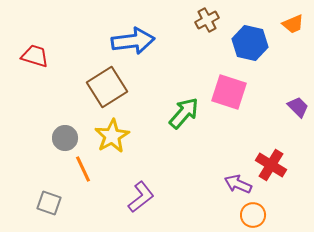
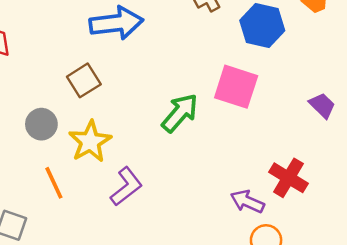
brown square: (107, 87) -> (84, 80), size x0.7
gray circle: (65, 138) -> (41, 124), moved
purple L-shape: (141, 197) -> (126, 187), moved

